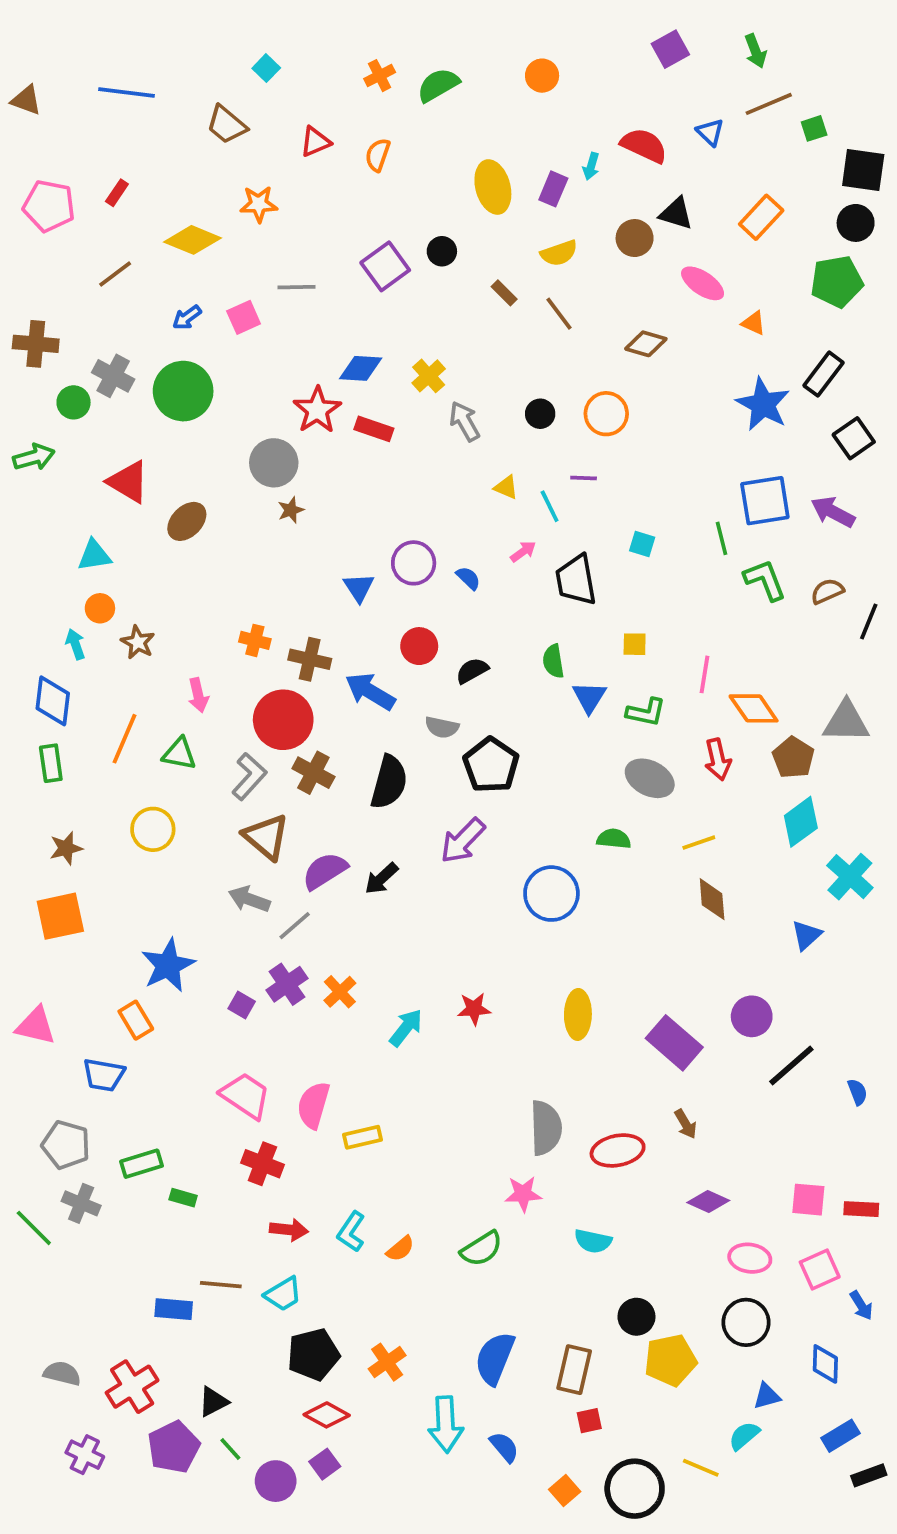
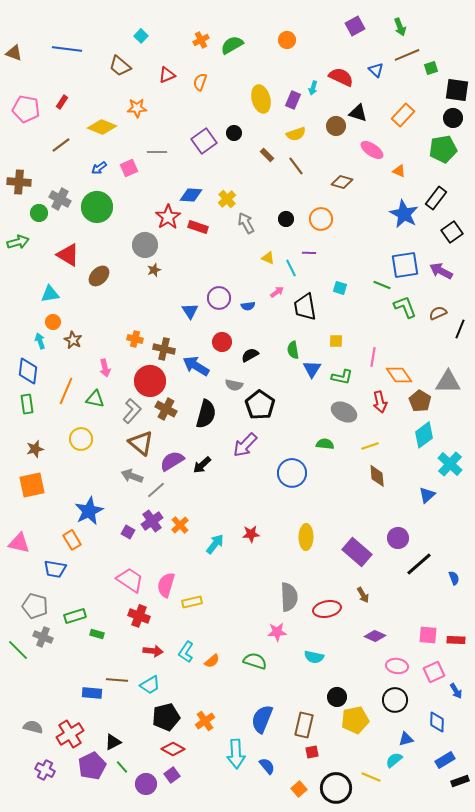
green line: (721, 538) -> (382, 285), turned -54
blue semicircle: (468, 578) -> (248, 306), turned 128
green semicircle: (482, 1249) -> (255, 661), turned -130

